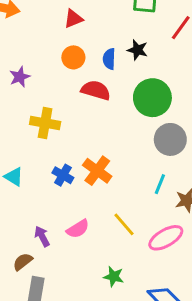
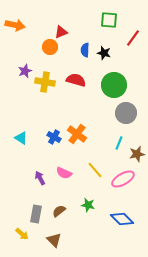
orange circle: (73, 57) -> (50, 47), moved
blue semicircle: (109, 59) -> (85, 50), moved
yellow cross: (45, 123) -> (45, 82), moved
pink semicircle: (78, 229) -> (64, 173), turned 56
brown semicircle: (23, 262) -> (59, 211), moved

